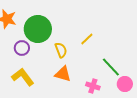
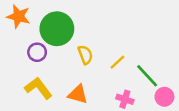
yellow line: (87, 39) -> (117, 62), moved
orange triangle: (63, 74) -> (78, 94), moved

